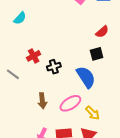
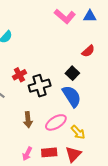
black square: (97, 54) -> (72, 73), moved, turned -32
black cross: (54, 67) -> (40, 86), size x1.5

